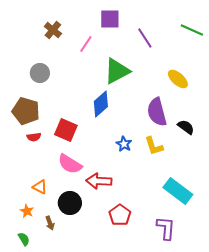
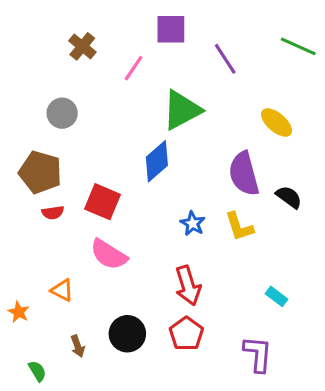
red arrow: (99, 181) -> (188, 286), moved, turned -110
cyan rectangle: (178, 191) -> (276, 296), size x0.5
black circle: (70, 203) -> (127, 334), moved
orange star: (27, 211) -> (19, 312), moved

